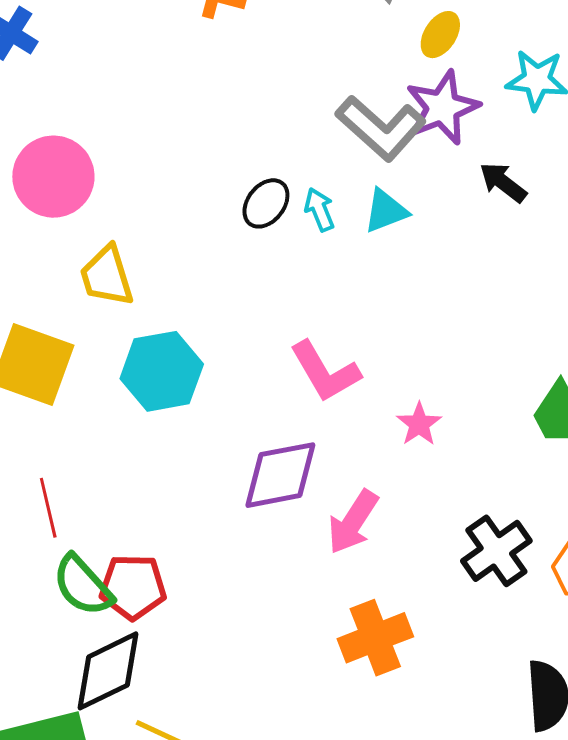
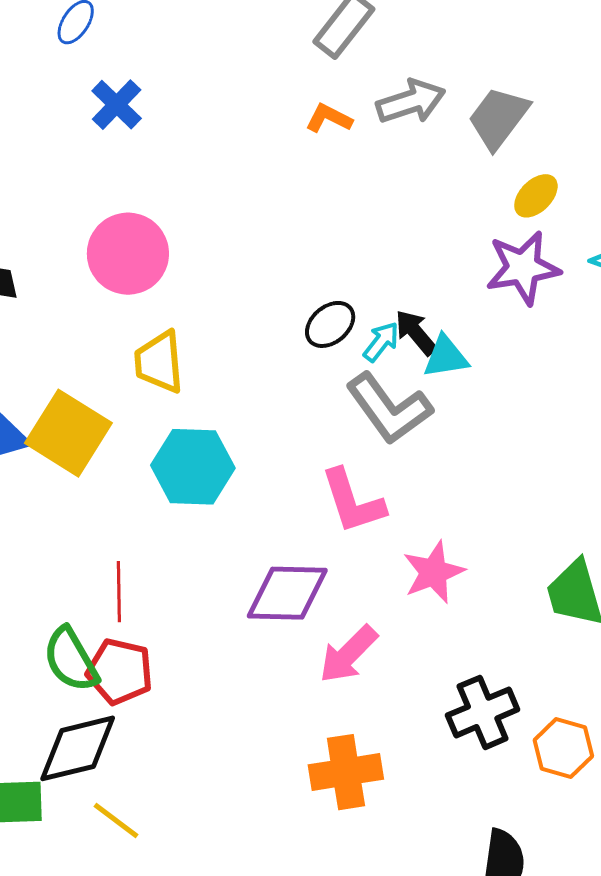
gray L-shape: (381, 128) -> (389, 408), moved
black arrow: (503, 182) -> (416, 332), moved
cyan arrow: (320, 210) -> (381, 342), turned 48
pink star: (419, 424) -> (434, 572), size x1.4
red line: (48, 508) -> (119, 592), moved

